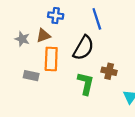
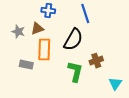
brown cross: (109, 71) -> (96, 61), turned -32

